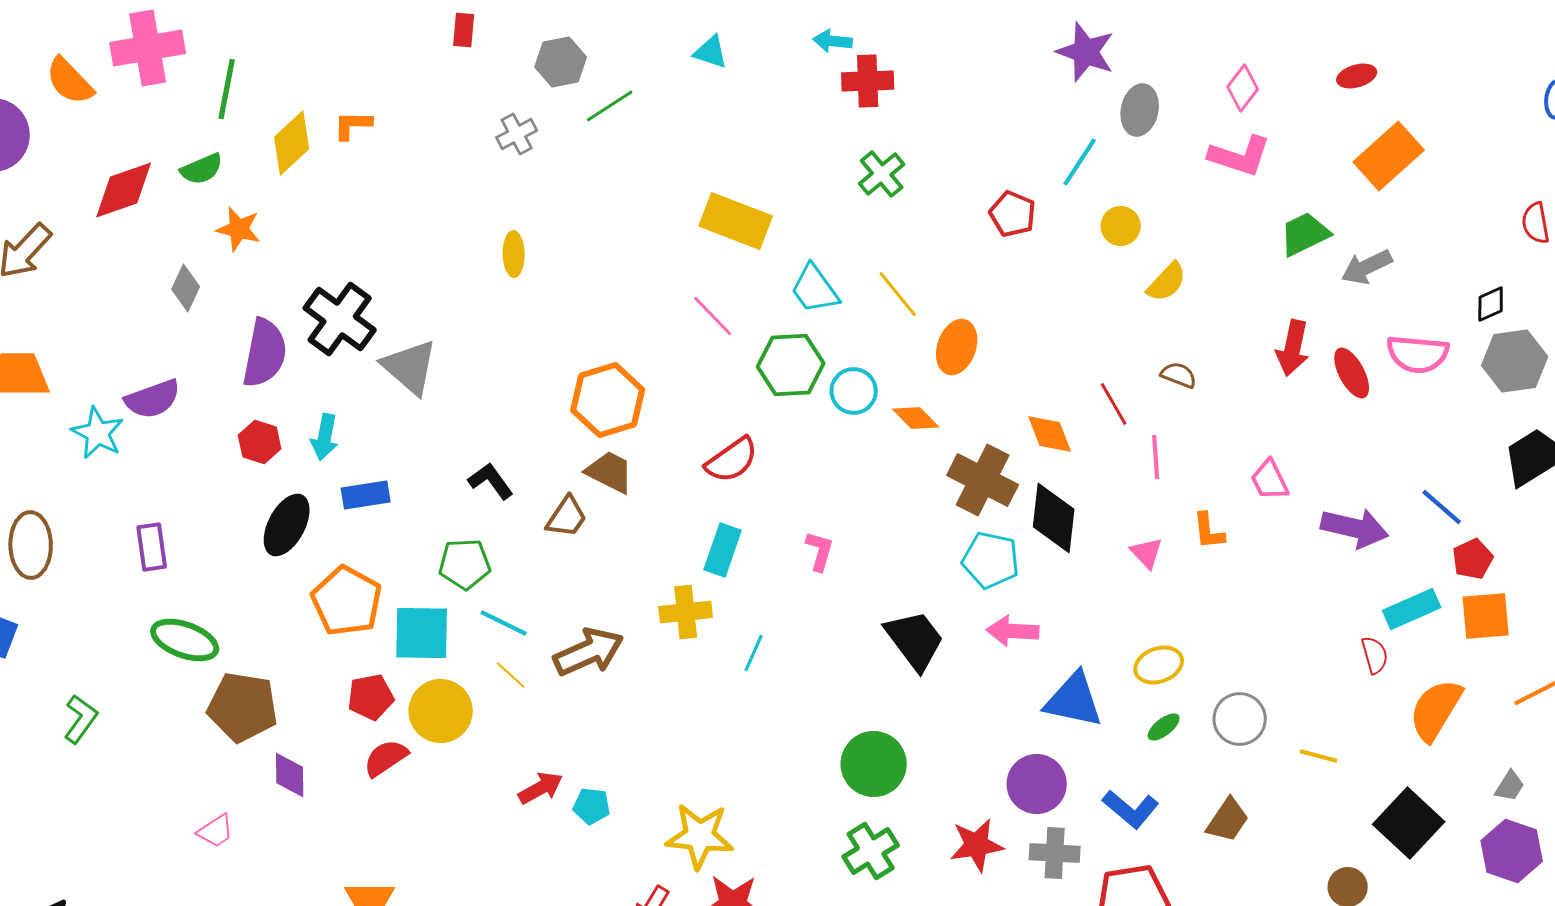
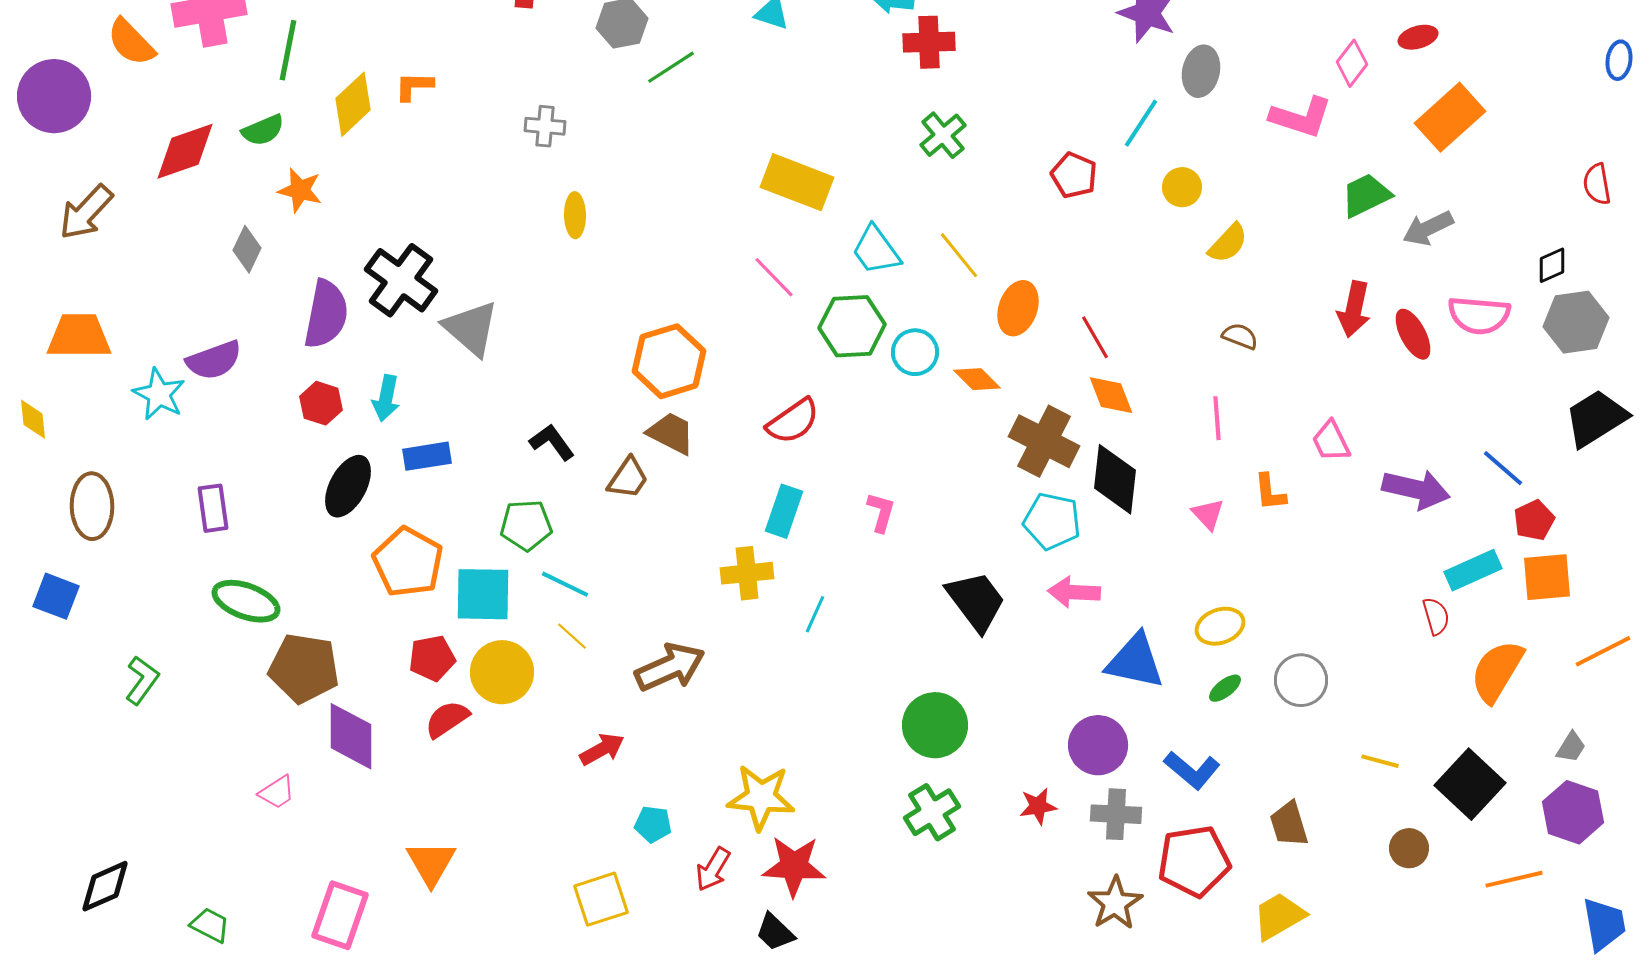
pink diamond: (1243, 88) -> (1352, 63), moved
gray cross: (517, 134) -> (545, 126), moved, turned 33
red line: (1114, 404) -> (1095, 337), moved
brown arrow: (589, 652) -> (670, 667), moved
yellow line: (1319, 756) -> (1380, 761), moved
purple diamond: (290, 775) -> (351, 736), size x1.5
cyan pentagon: (592, 806) -> (653, 824), moved
brown trapezoid: (1228, 820) -> (1289, 824), moved, turned 129
red star: (977, 845) -> (1038, 806), size x0.7

